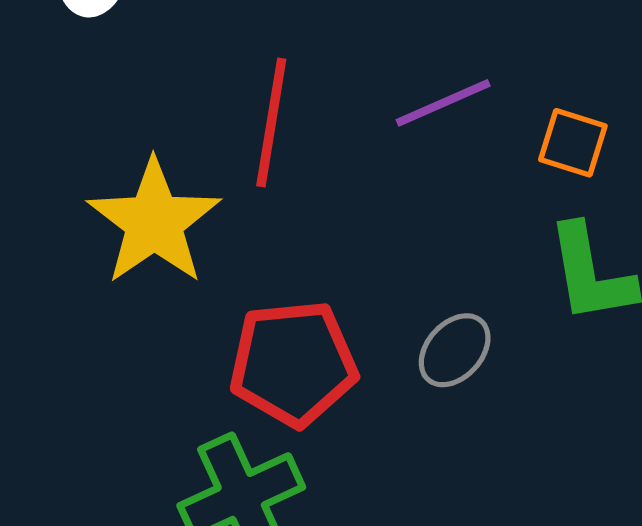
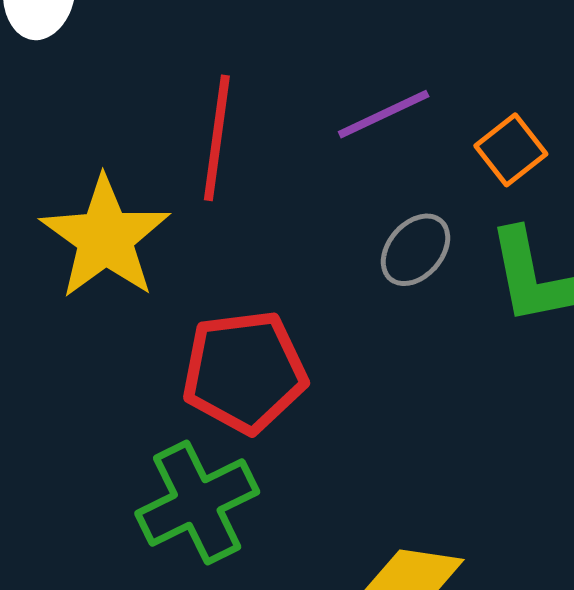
orange square: (573, 143) -> (511, 150), turned 36
gray ellipse: (455, 350) -> (415, 250), moved

